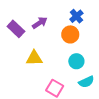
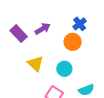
yellow triangle: (34, 58) -> (35, 64), turned 42
cyan circle: (76, 61) -> (64, 69), moved

